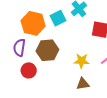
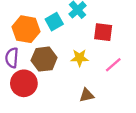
yellow star: (82, 61) -> (80, 58), moved
red circle: (29, 70) -> (24, 83), size x1.5

